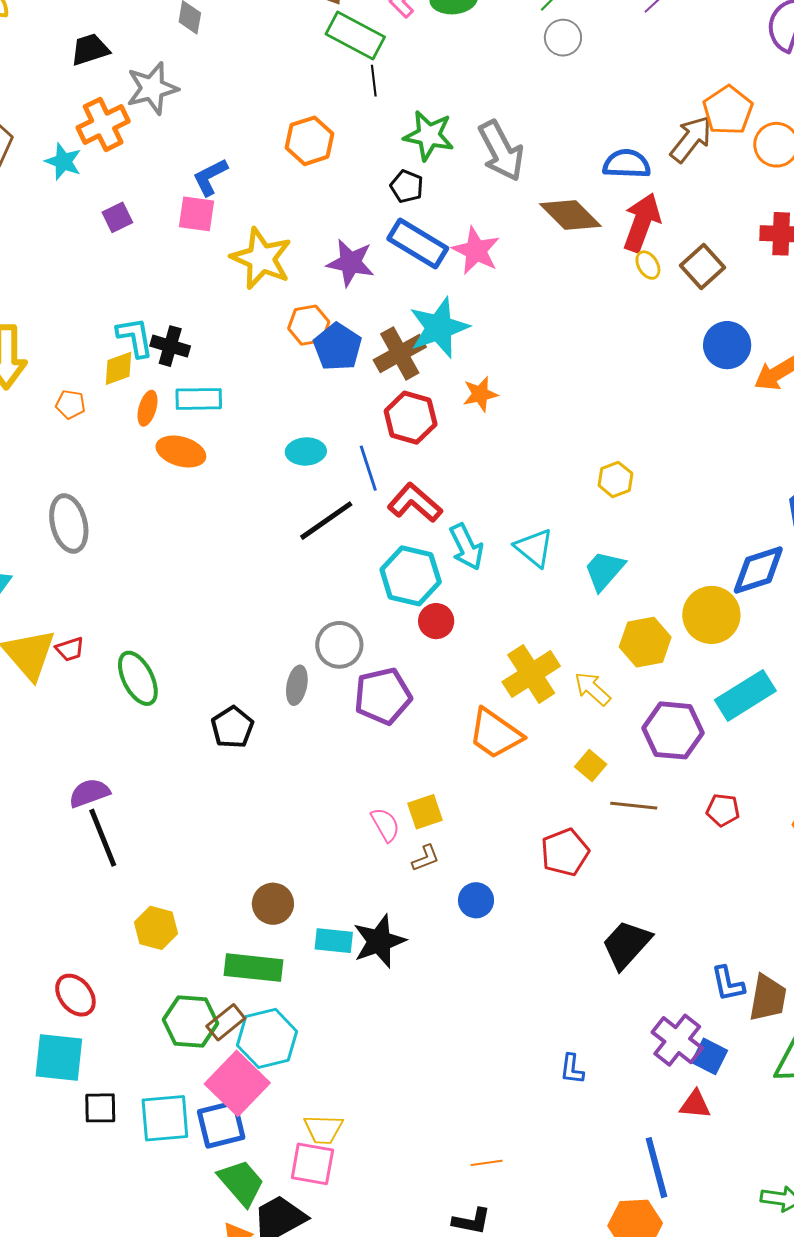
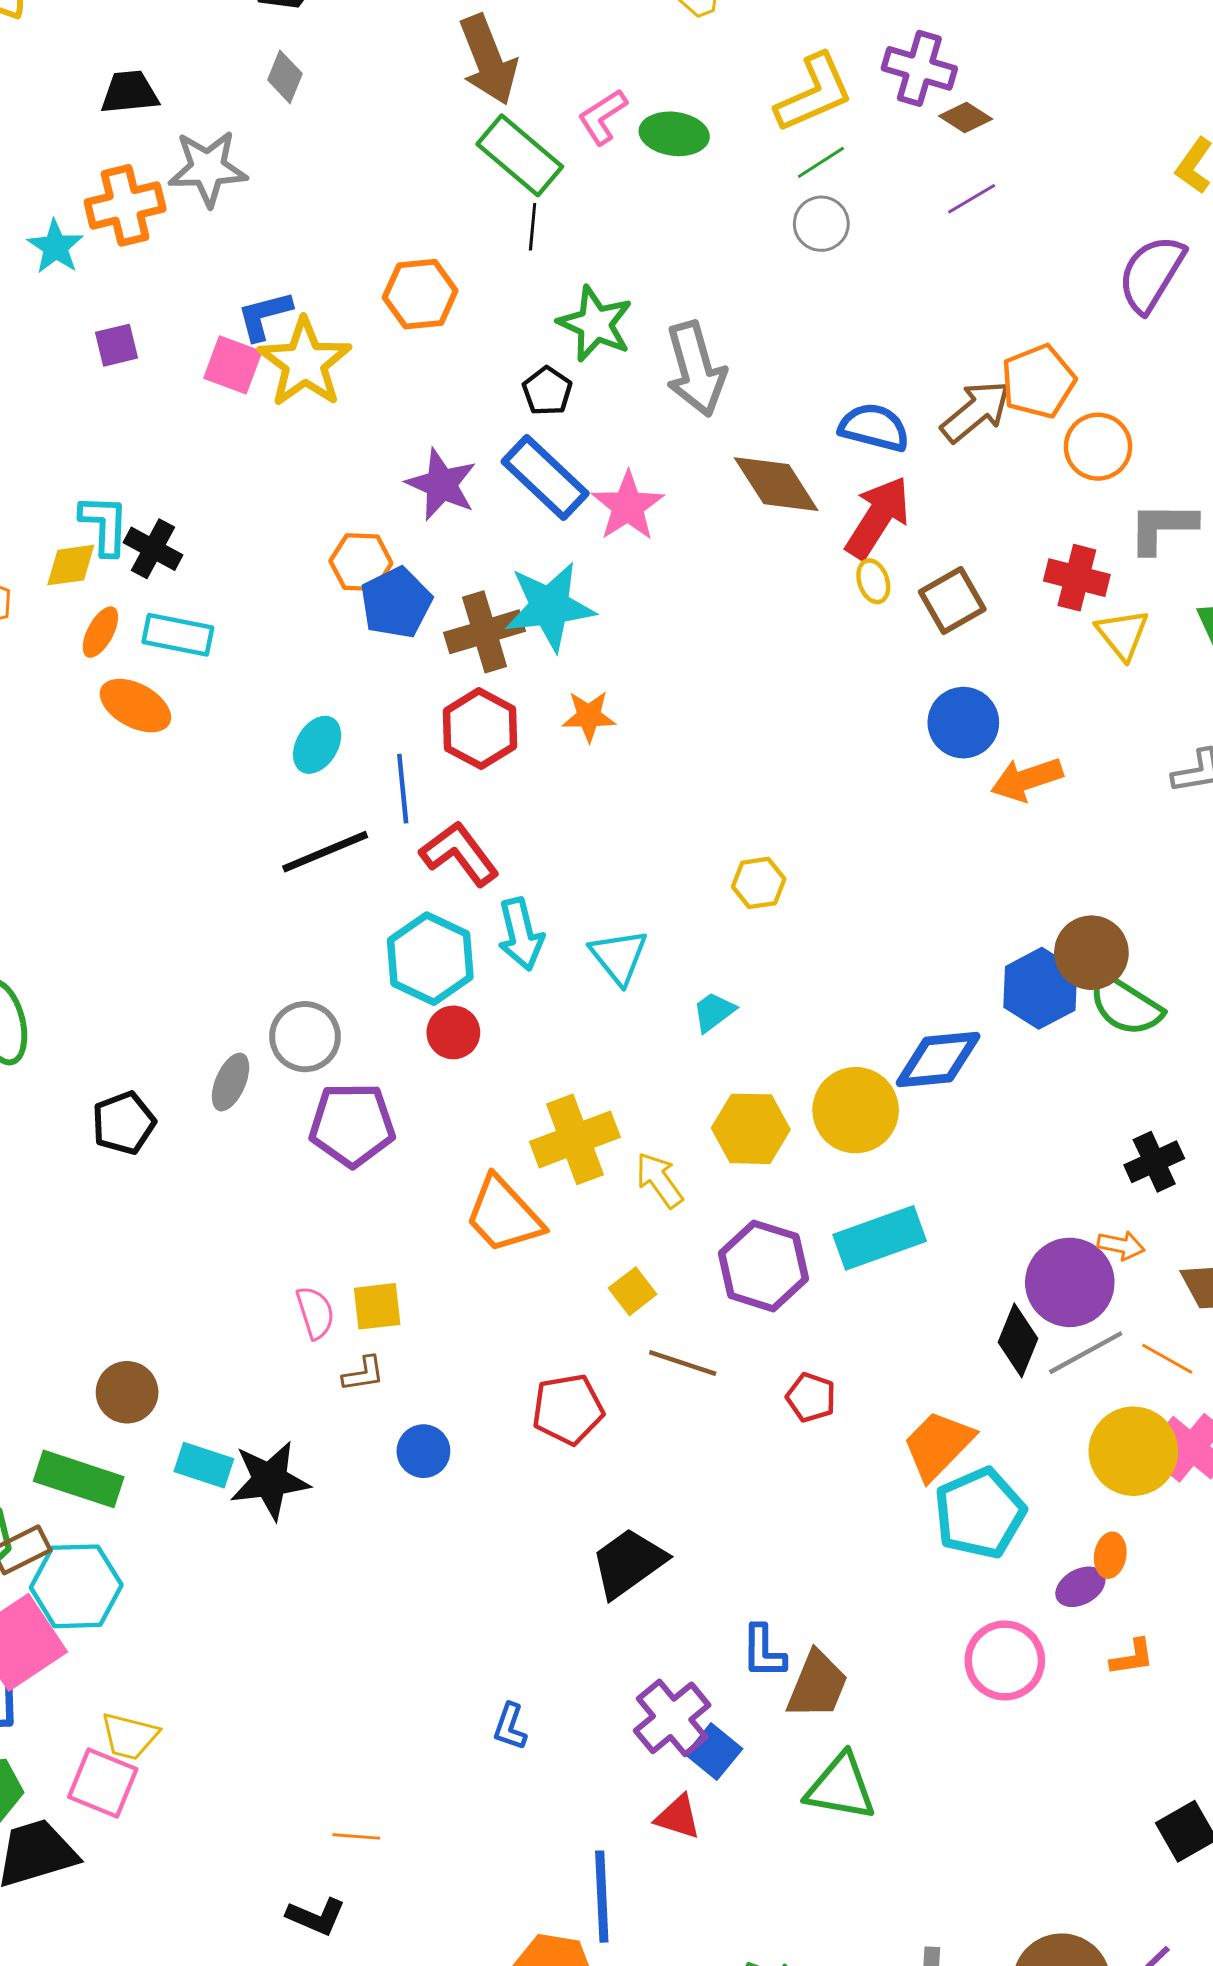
yellow star: (261, 258) -> (305, 363), moved
cyan ellipse: (306, 451) -> (317, 745), turned -69
cyan trapezoid: (604, 570) -> (714, 1012), size x0.7

